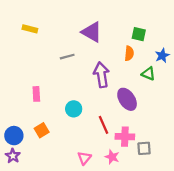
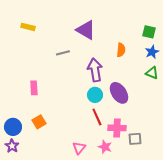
green square: (139, 34) -> (149, 32), moved
green triangle: (148, 74) -> (152, 73), moved
cyan circle: (74, 109) -> (95, 95), moved

